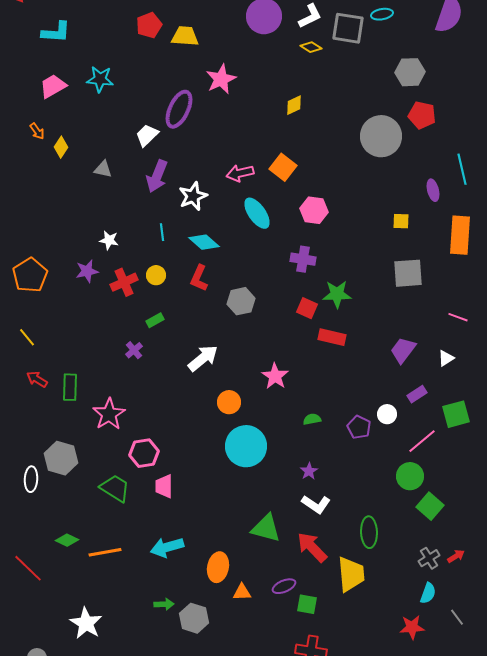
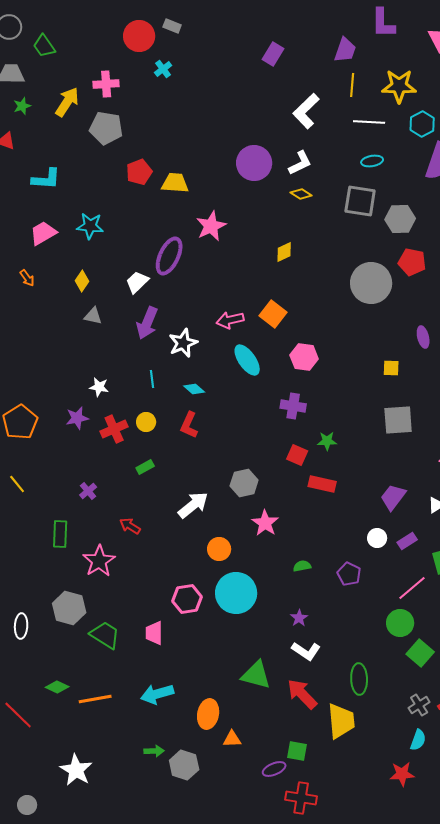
gray square: (348, 28) -> (360, 201), moved
yellow diamond: (61, 147) -> (82, 281), moved
cyan diamond: (204, 242) -> (194, 389), size x0.7
green star: (337, 294) -> (327, 441), size x0.7
gray hexagon: (241, 301) -> (244, 483), moved
purple cross: (134, 350) -> (88, 491), moved
red arrow: (37, 379) -> (130, 526), moved
white circle: (387, 414) -> (377, 538), moved
pink hexagon: (144, 453) -> (187, 599), moved
gray hexagon: (61, 458) -> (69, 608), moved
purple ellipse: (284, 586) -> (274, 769), moved

